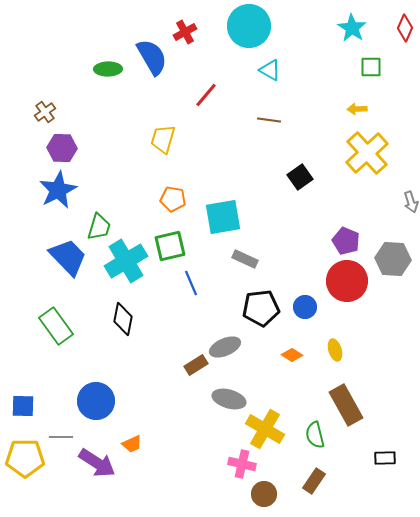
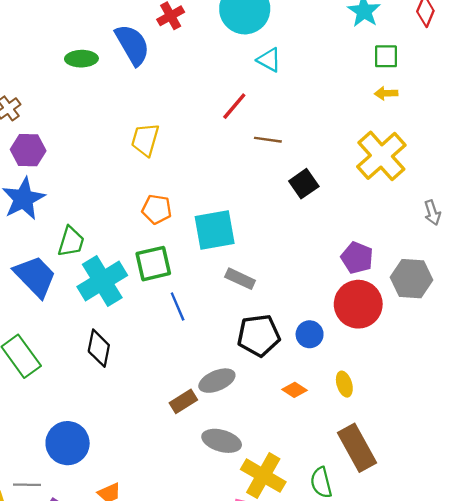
red line: (206, 95) -> (234, 106), moved
yellow arrow: (357, 109) -> (386, 93), moved
brown line: (269, 120) -> (268, 140), moved

